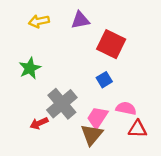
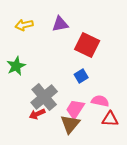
red arrow: (39, 123) -> (37, 114), moved

